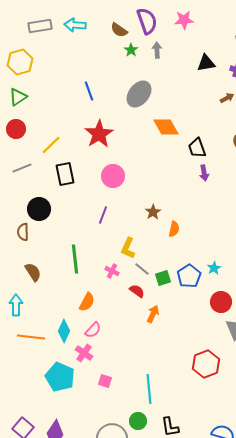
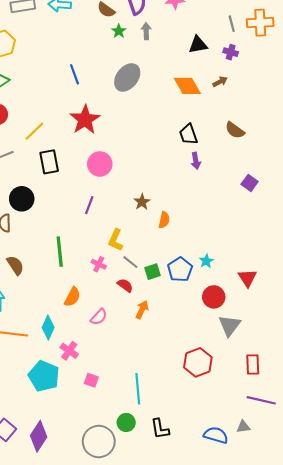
orange diamond: (166, 127) -> (187, 86), moved
pink semicircle: (93, 330) -> (99, 317), moved

